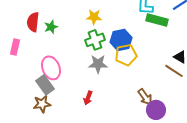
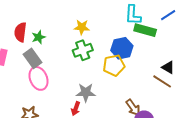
blue hexagon: (121, 40) -> (122, 48), moved
gray star: (98, 64) -> (86, 92), moved
gray rectangle: (45, 85) -> (32, 58), moved

